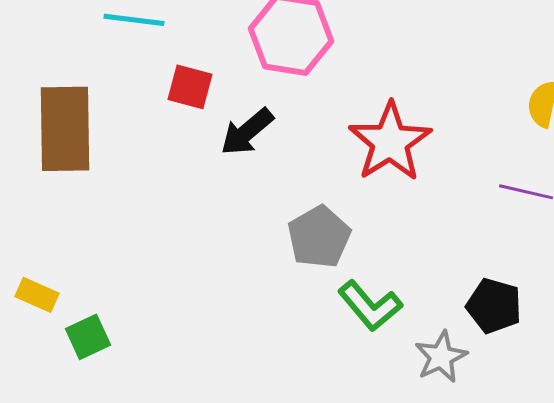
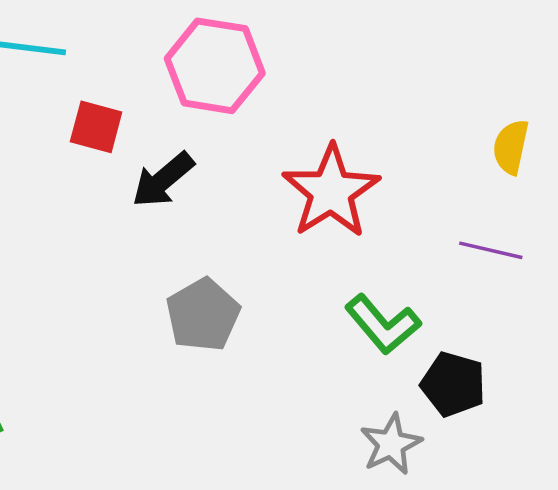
gray pentagon: (319, 237) -> (203, 315), moved
green L-shape: (370, 306) -> (383, 324), moved

